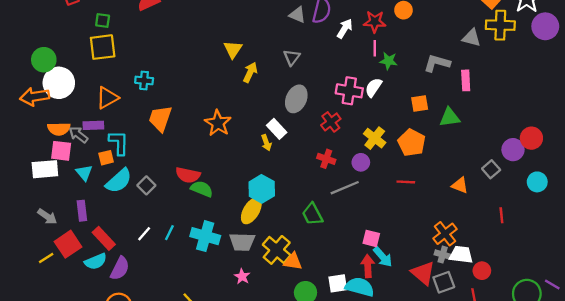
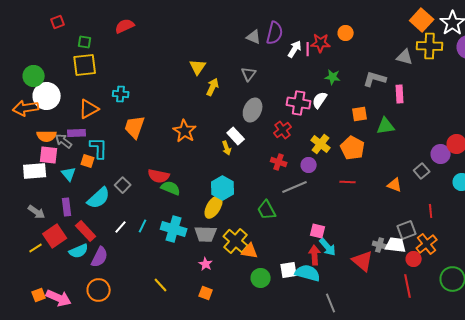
pink line: (375, 48) -> (308, 49), moved
orange square: (106, 158) -> (88, 161), turned 32
cyan semicircle: (119, 181) -> (99, 198), moved
orange cross: (445, 234) -> (427, 244), moved
gray square: (444, 282) -> (407, 230), moved

